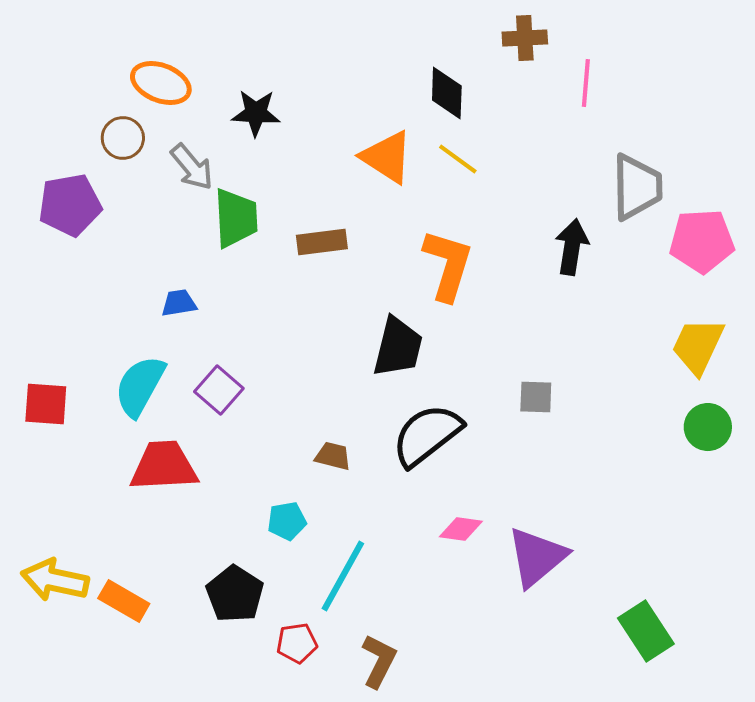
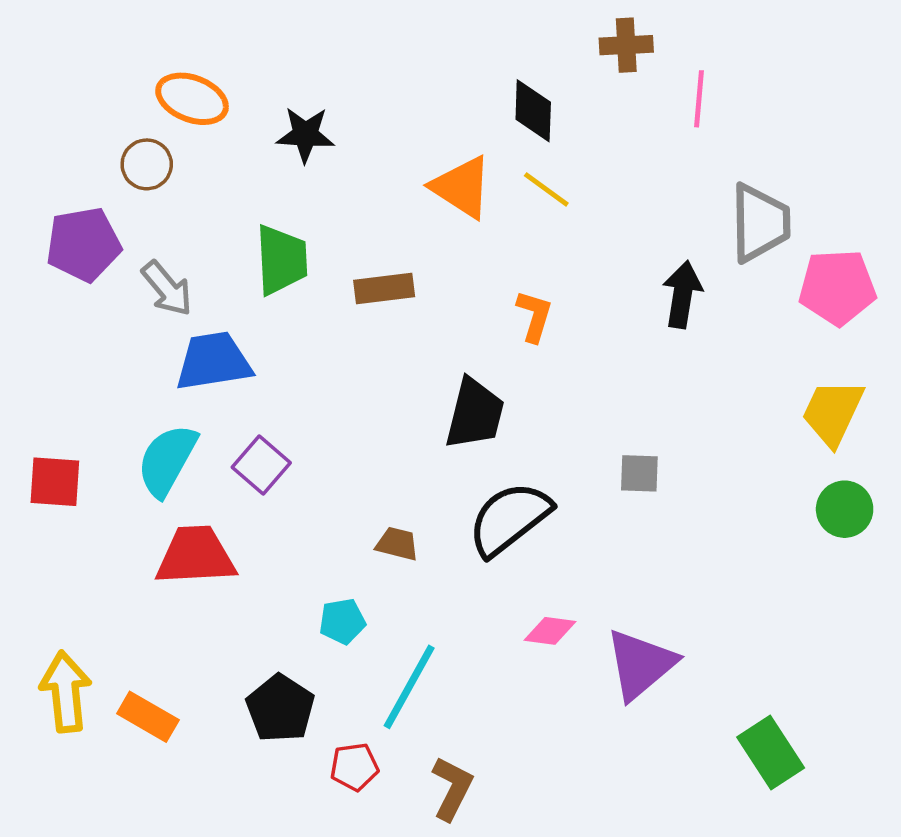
gray arrow: (192, 167) -> (167, 288), moved
orange L-shape: (448, 265) -> (534, 316), size x0.6
blue trapezoid: (179, 303) -> (214, 361), size x1.8
yellow arrow: (55, 580) -> (66, 692), turned 72

